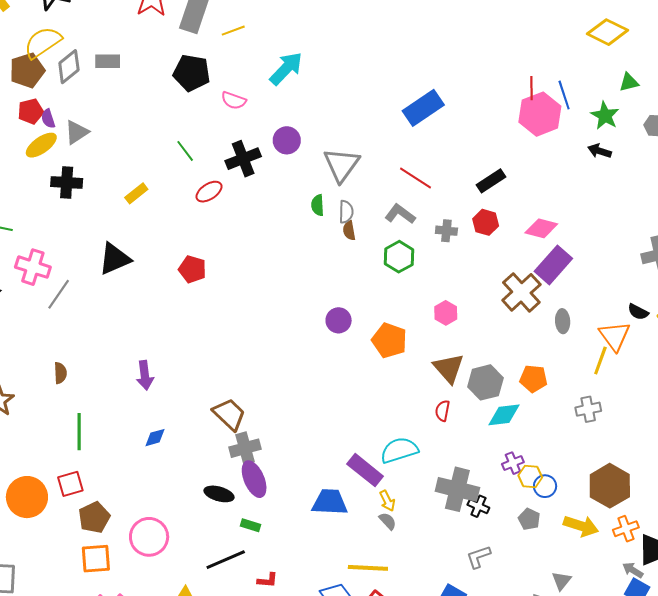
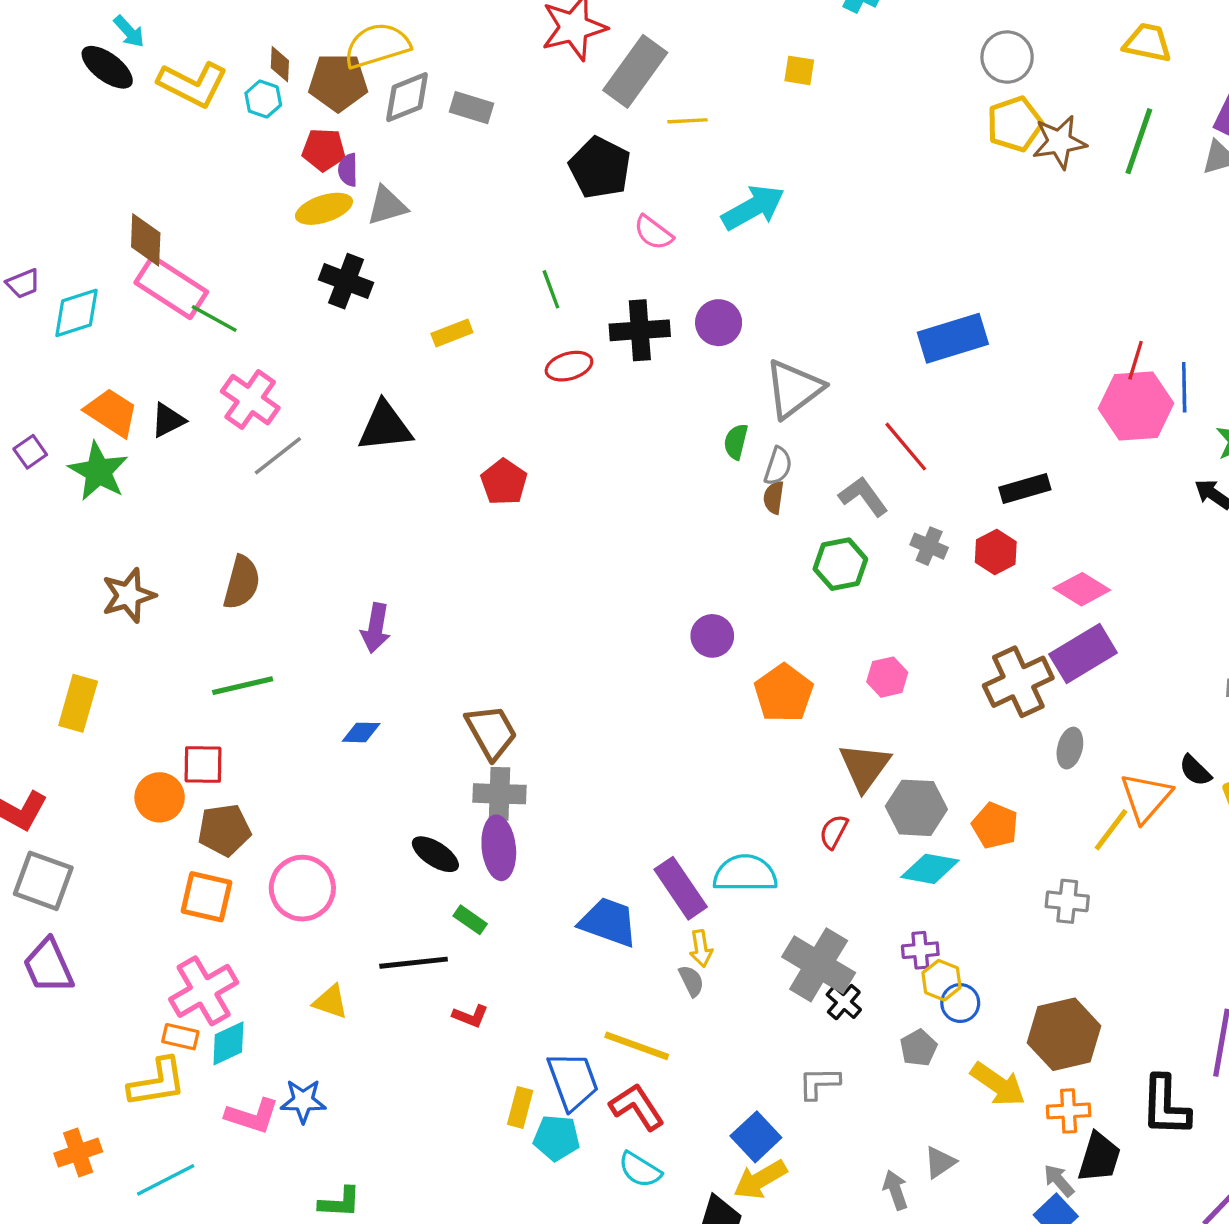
brown semicircle: (60, 373) -> (242, 582), size x1.5
green line: (79, 432) -> (243, 686), turned 60
orange circle: (27, 497) -> (160, 797), moved, size x0.7

